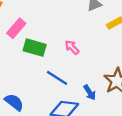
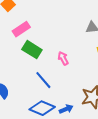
blue arrow: (90, 92) -> (66, 109), moved, turned -96

